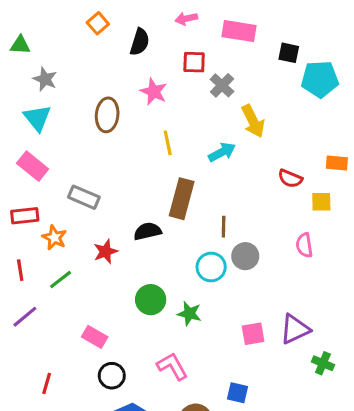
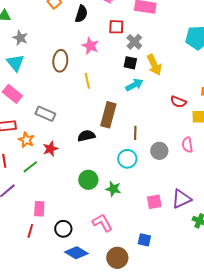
black square: (289, 53) -> (130, 63), moved
yellow line: (168, 143) -> (87, 81), moved
red star: (106, 251) -> (50, 149), moved
gray circle: (245, 256) -> (159, 151), moved
pink rectangle: (95, 337) -> (39, 209), moved, turned 63
red line: (47, 383) -> (30, 231), moved

